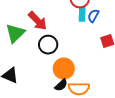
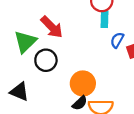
blue semicircle: (93, 16) -> (117, 40), moved
black circle: (48, 45) -> (46, 60), moved

